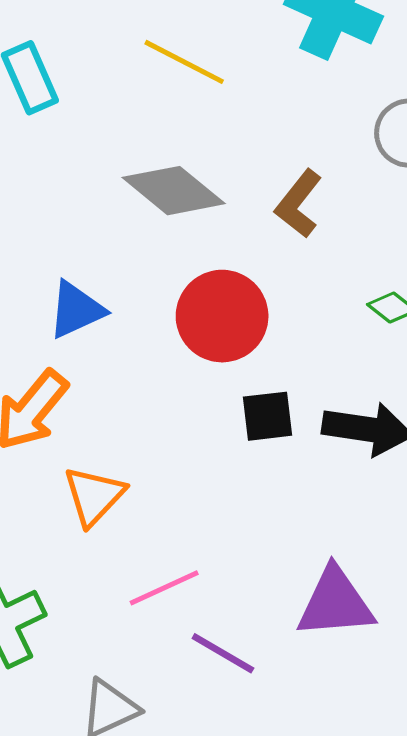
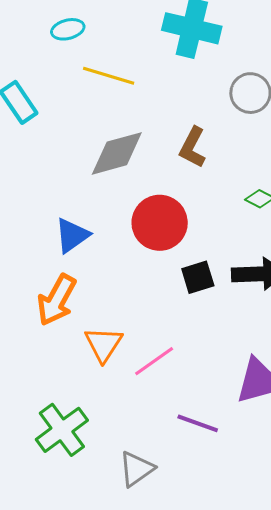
gray diamond: (174, 191) -> (117, 153), turned -44
pink line: (164, 588) -> (154, 361), moved

